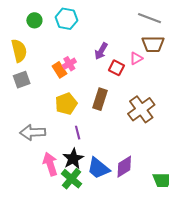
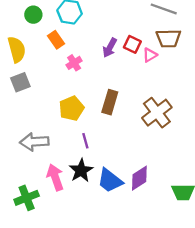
red square: (116, 68) -> (132, 44), moved
orange rectangle: (59, 70) -> (56, 40), moved
green cross: (72, 179) -> (27, 198), moved, turned 30

